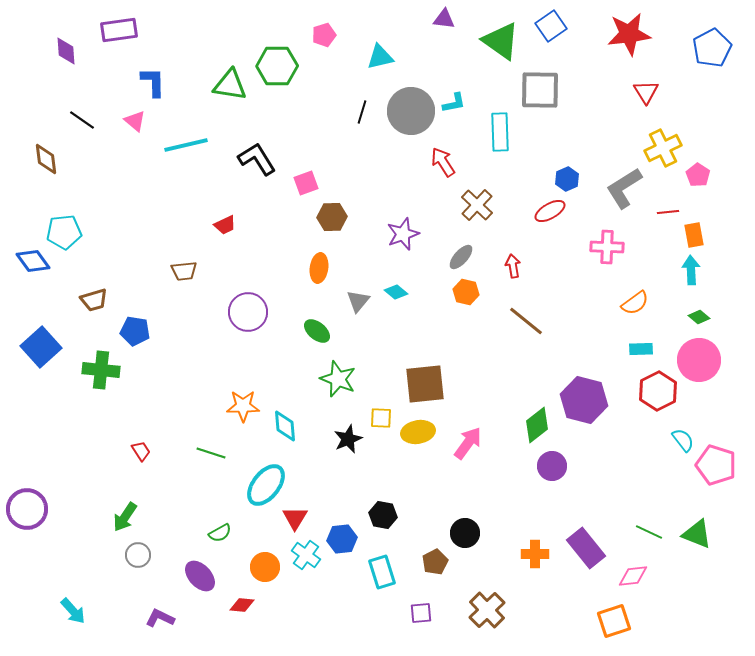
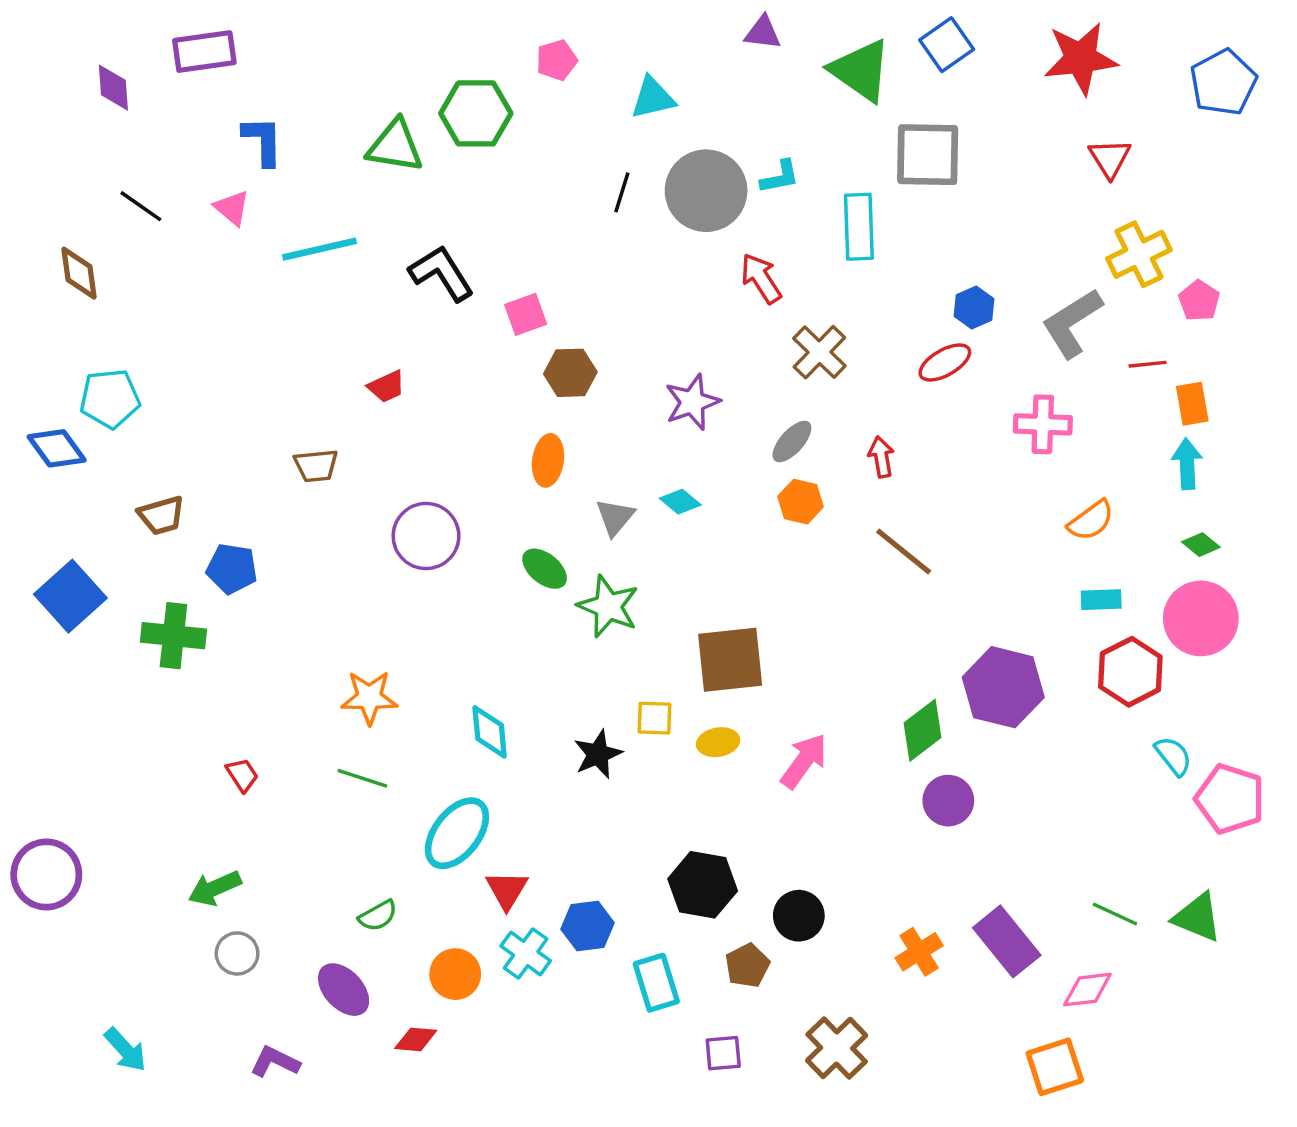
green star: (338, 379) -> (608, 606), moved
orange star: (243, 406) -> (369, 698), moved
yellow ellipse: (418, 432) -> (718, 742), size x0.7
black hexagon: (383, 515) -> (703, 885), moved, size x1.4
green arrow: (125, 517) -> (215, 888), turned 32
orange cross: (535, 554) -> (919, 952), turned -32

